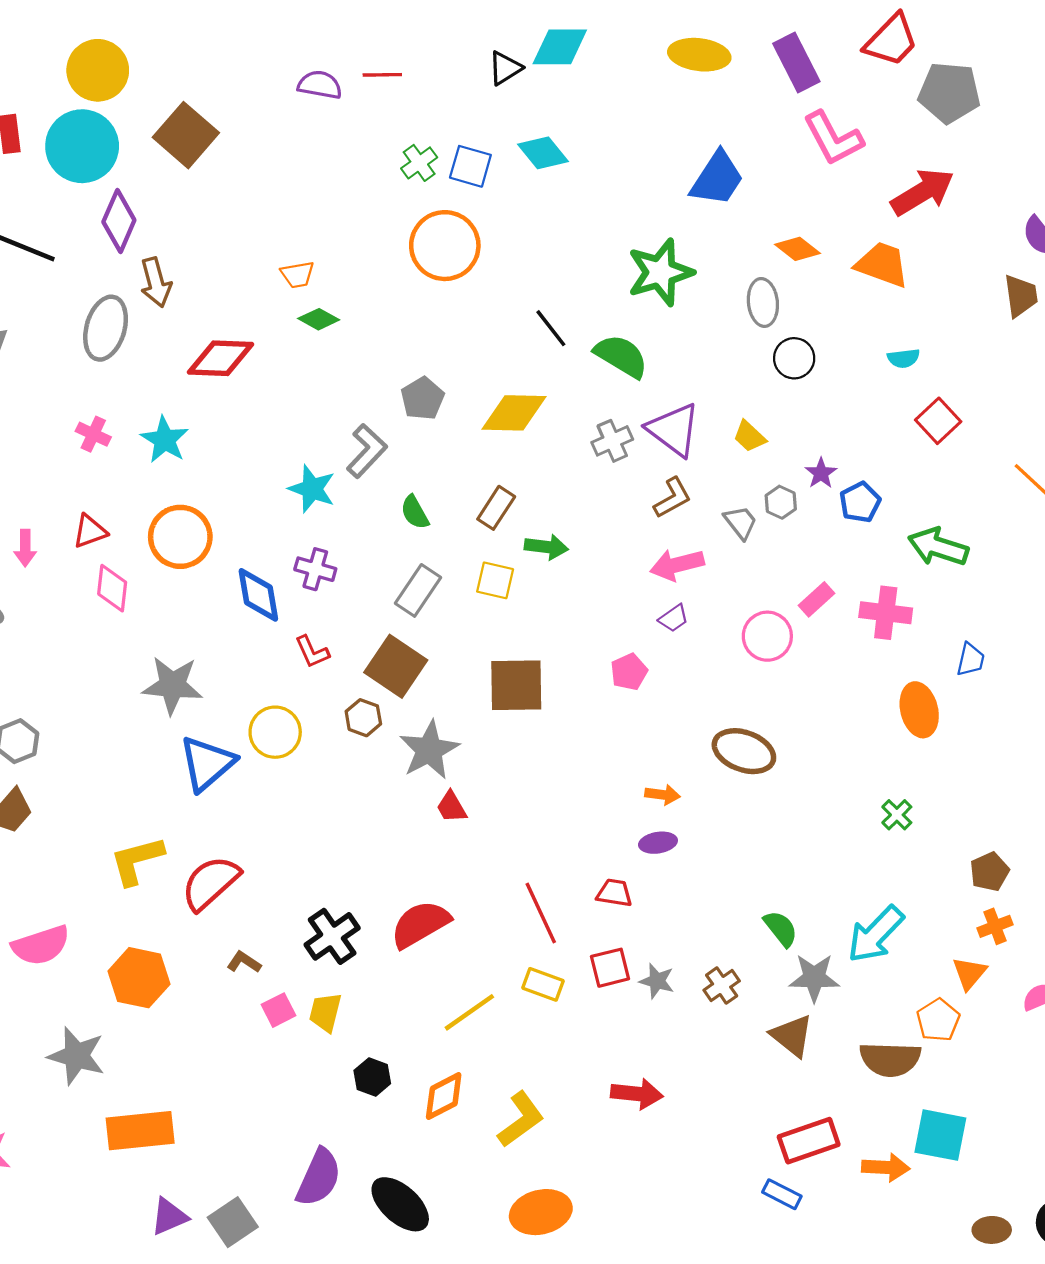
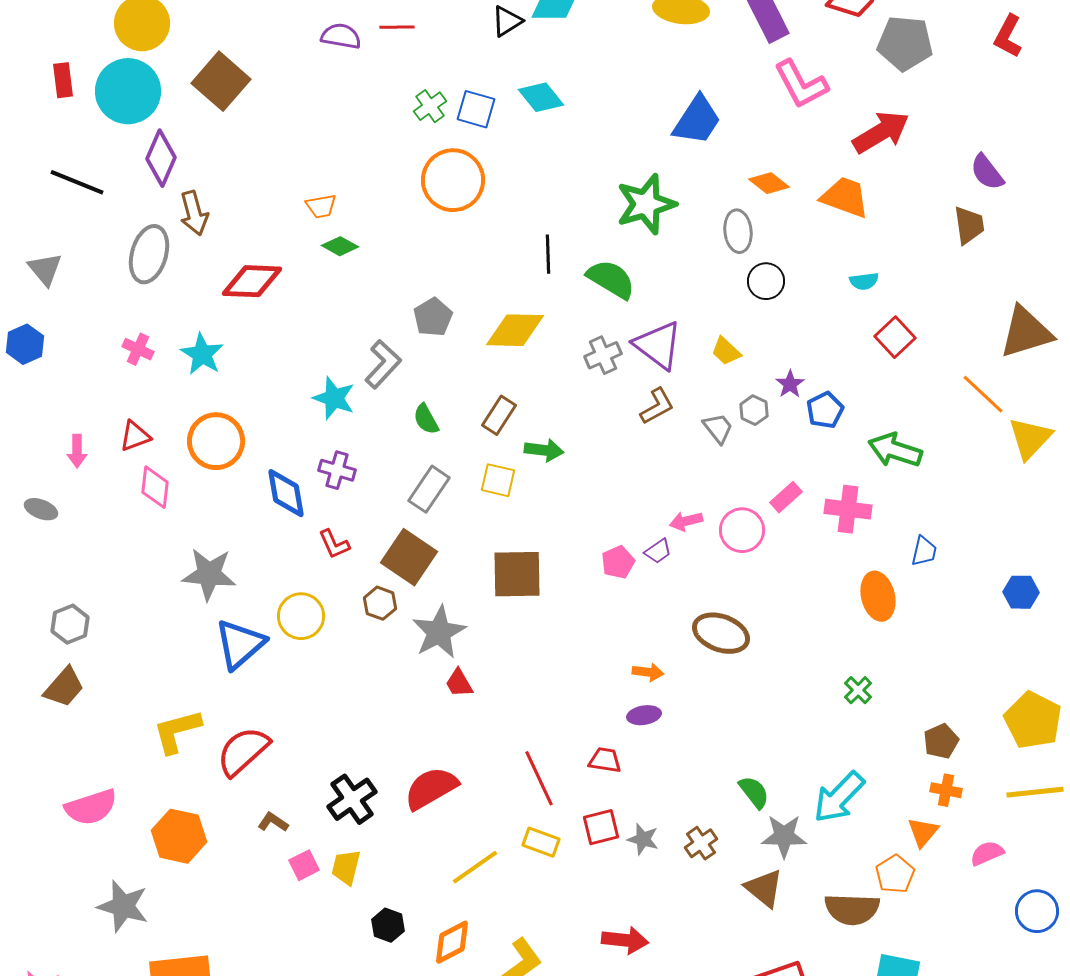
black line: (551, 328) -> (548, 254), turned 36
pink arrow: (677, 565) -> (686, 521), moved, size x0.7
purple trapezoid: (674, 618) -> (658, 551), moved
orange cross: (995, 926) -> (946, 790), turned 32

